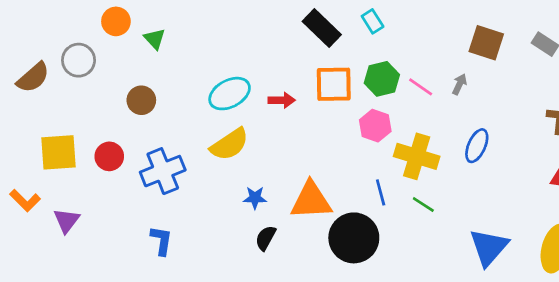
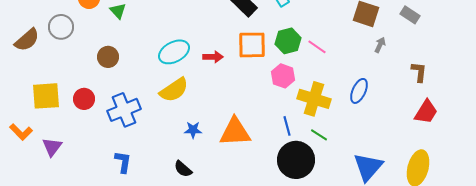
gray arrow: (459, 84) -> (380, 45), moved
black semicircle: (266, 238) -> (183, 169), moved, turned -78
black circle: (354, 238) -> (296, 160), moved

